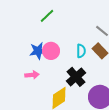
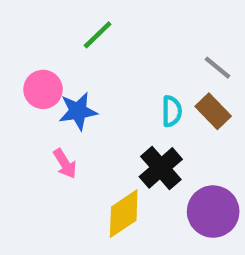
pink circle: (51, 51) -> (43, 89), moved
pink arrow: (32, 75) -> (65, 164), turned 64

